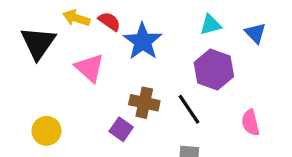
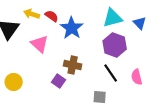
cyan triangle: (211, 25) -> (113, 18), size x1.5
black line: (189, 109) -> (111, 73), moved

